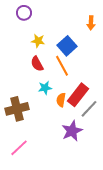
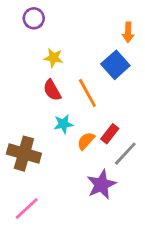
blue square: (67, 46) -> (115, 65), moved
red rectangle: (78, 95) -> (110, 134), size x0.6
orange semicircle: (61, 100) -> (86, 141), turned 32
brown cross: (17, 109) -> (24, 154), turned 30

